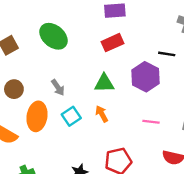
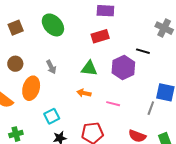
orange arrow: (102, 114) -> (84, 93), turned -56
cyan square: (71, 116) -> (52, 116), moved
pink line: (151, 122) -> (113, 104), moved

